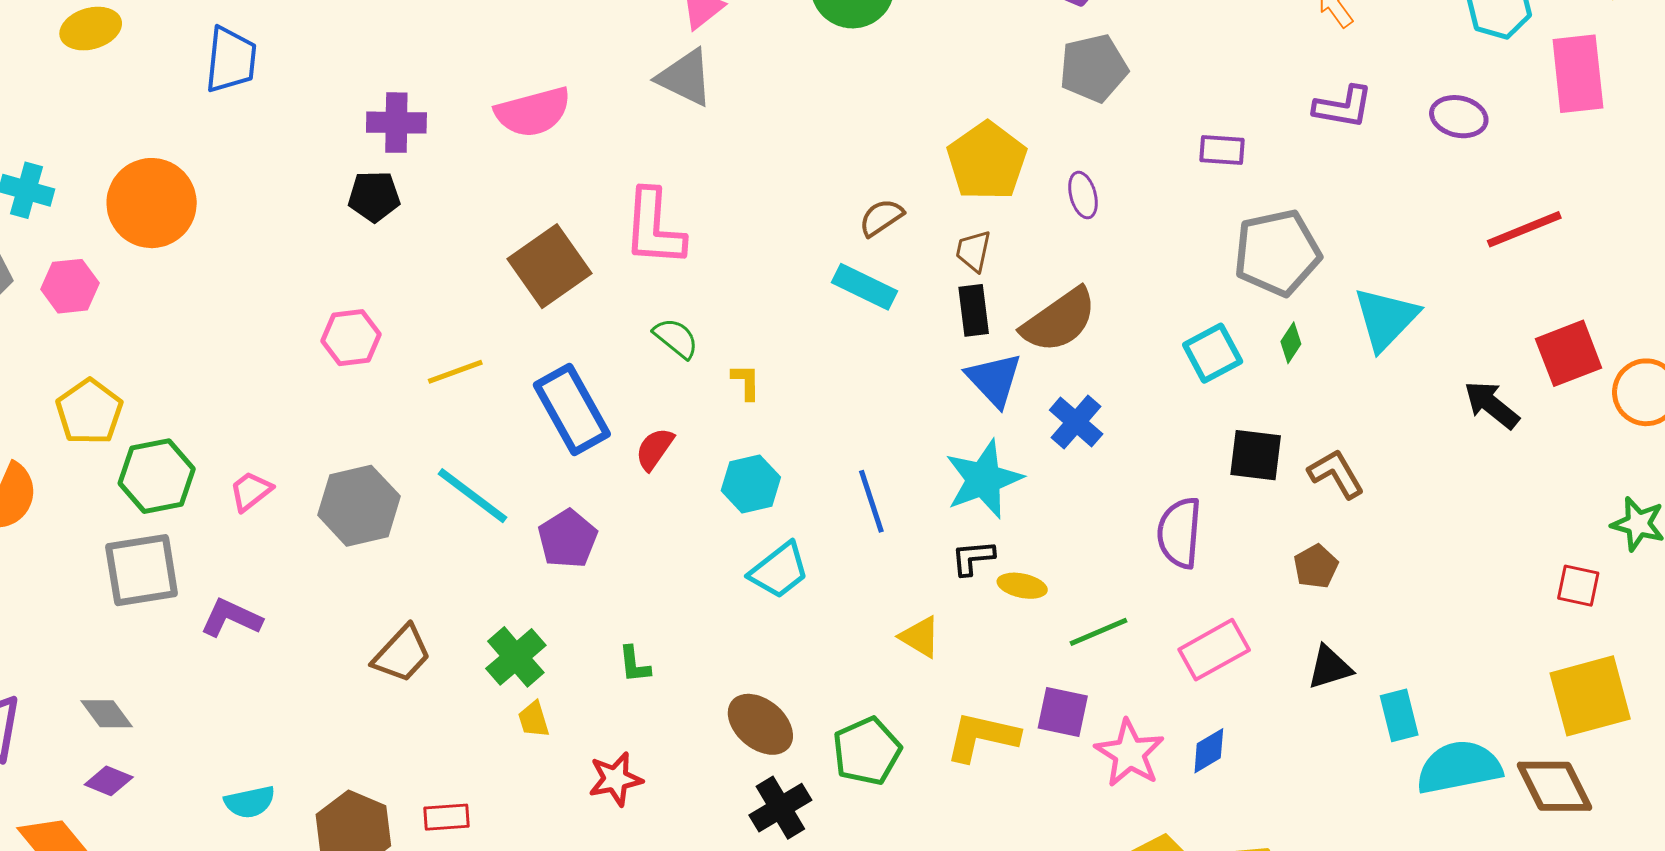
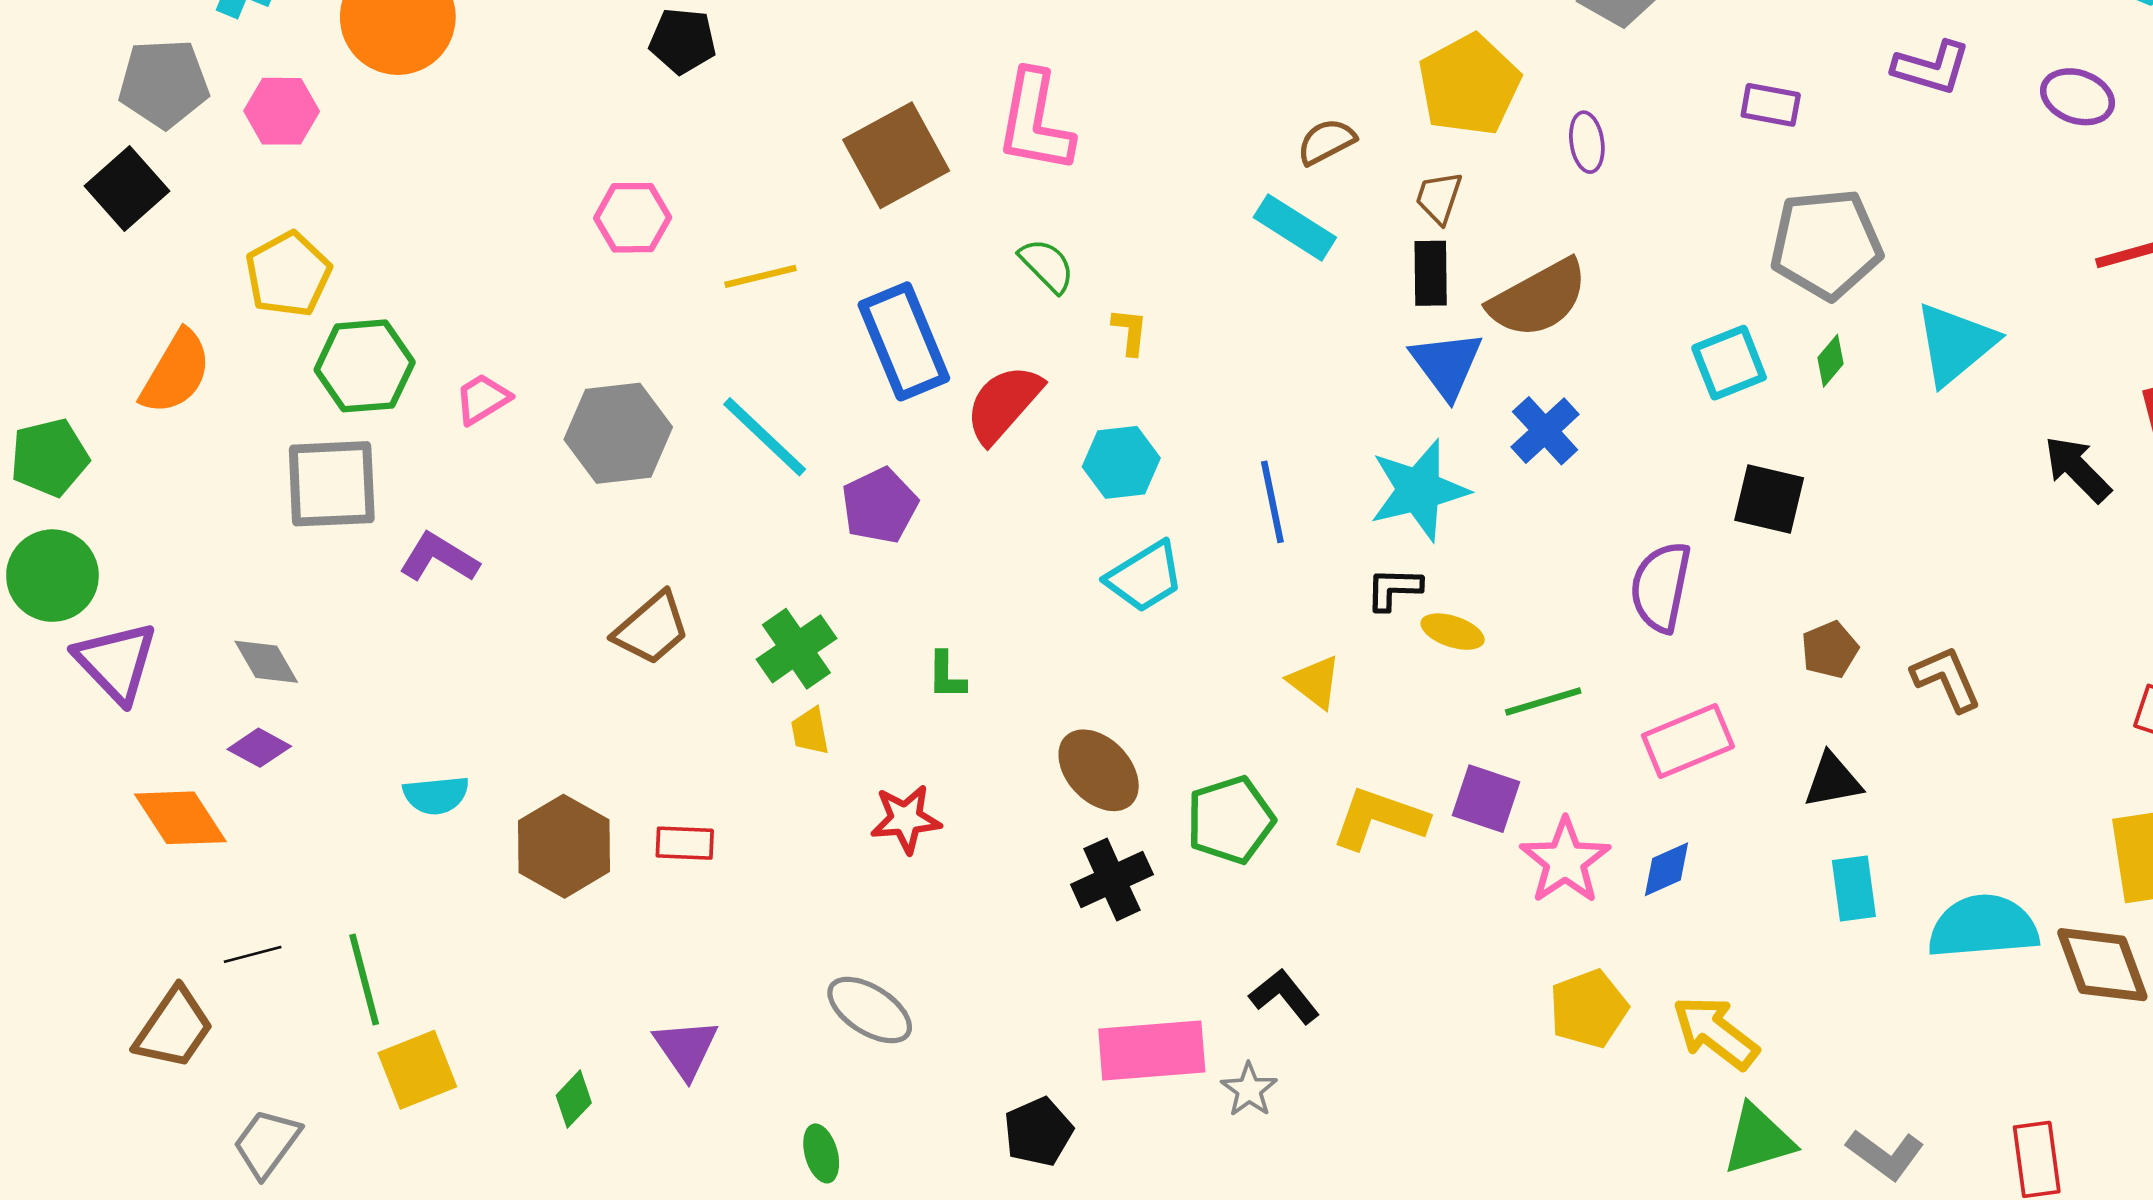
red semicircle: (655, 449) -> (1004, 404), size x1.5
brown L-shape: (1336, 474) -> (1946, 679), moved
cyan rectangle: (1399, 715) -> (1854, 889), moved

